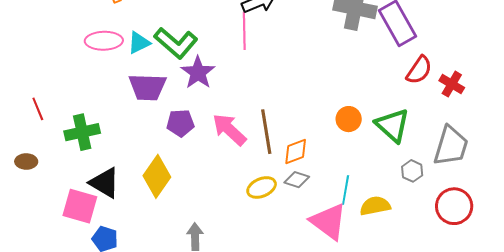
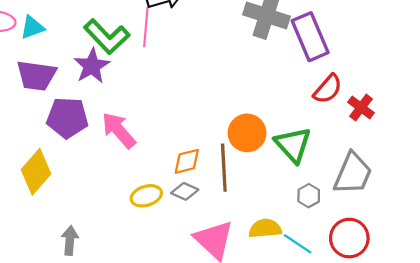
green L-shape: (176, 43) -> (107, 37), moved
orange circle: (349, 119) -> (247, 133), size x1.4
purple pentagon: (180, 123) -> (67, 118), size x1.4
brown line: (266, 132) -> (224, 168), moved
cyan line: (346, 190) -> (298, 244), moved, turned -72

